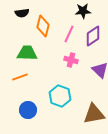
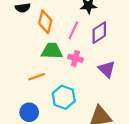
green trapezoid: (27, 53) -> (52, 51), moved
orange line: (20, 77) -> (37, 77), moved

